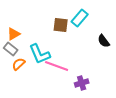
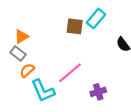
cyan L-shape: (40, 54) -> (43, 91), moved
pink line: (57, 66) -> (70, 73), turned -60

